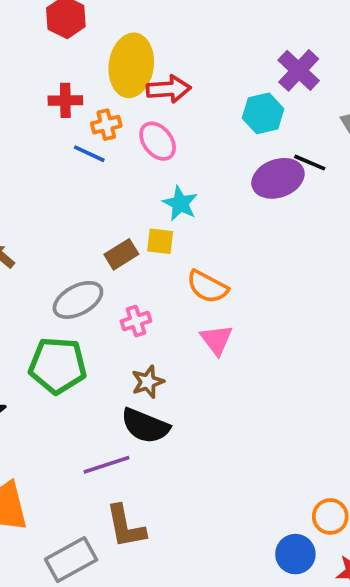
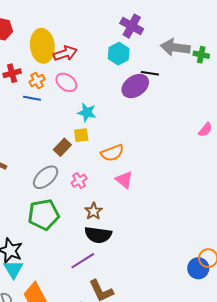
orange semicircle: (207, 287) -> (112, 153), turned -35
blue circle: (295, 554) -> (198, 268), moved

